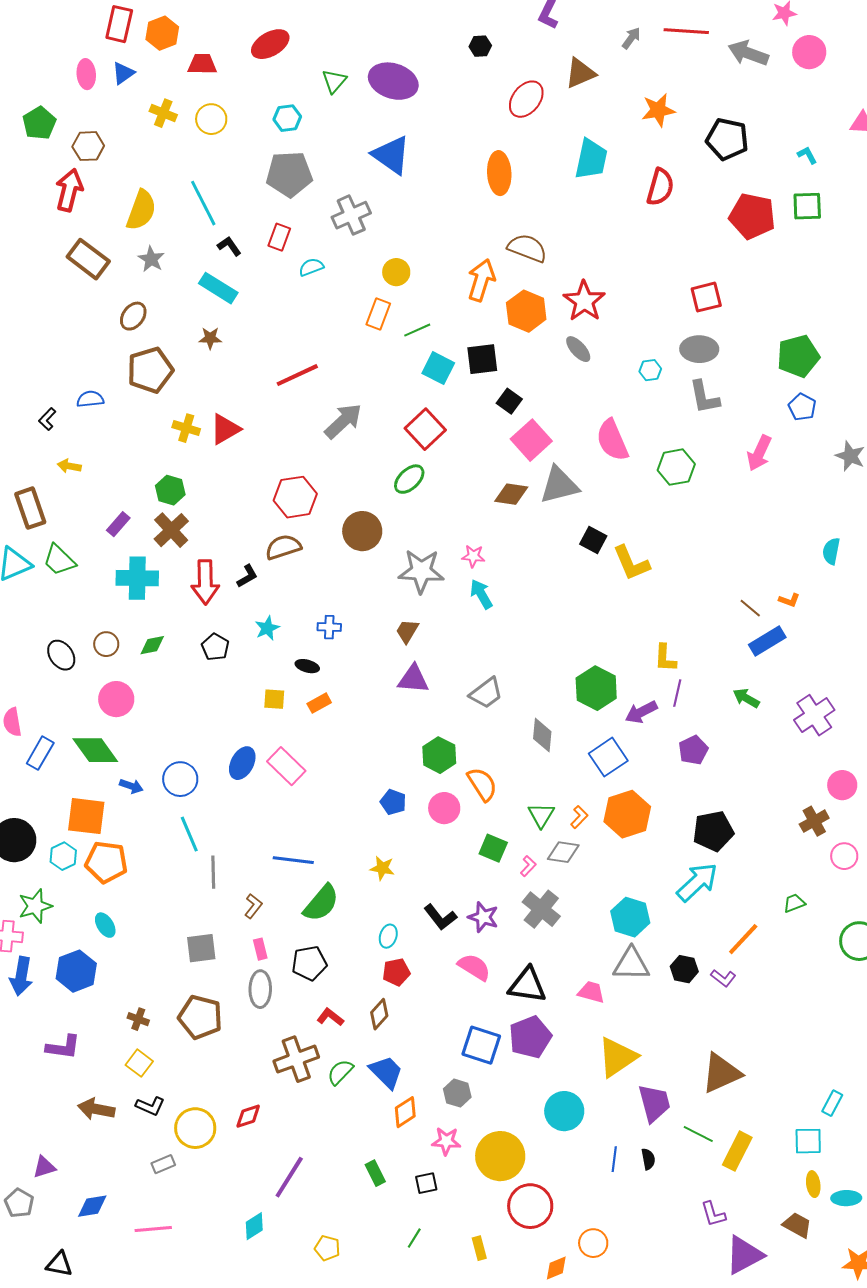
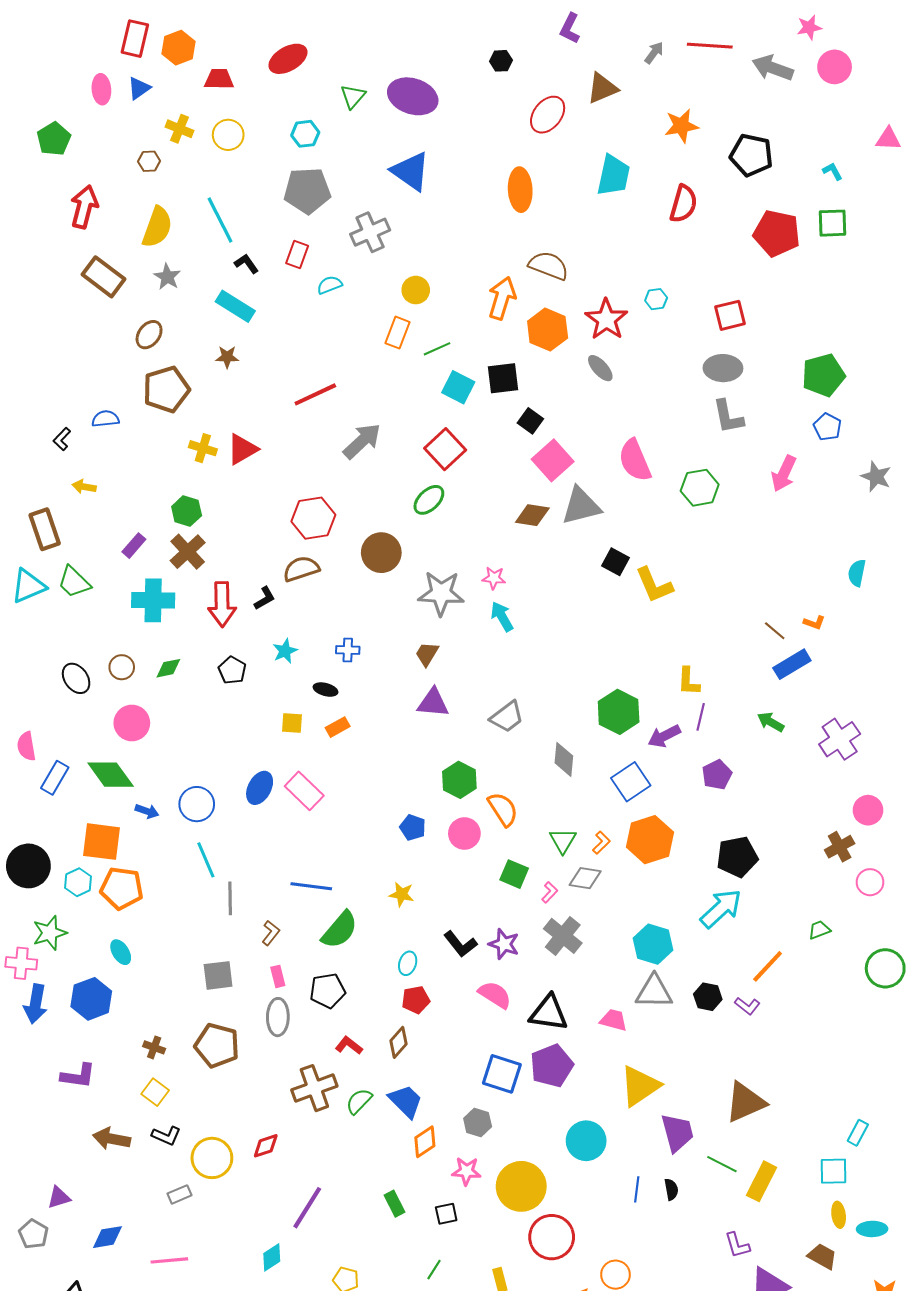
brown hexagon: (88, 146) -> (149, 161), moved, size x0.7
cyan hexagon: (650, 370) -> (656, 299), moved

